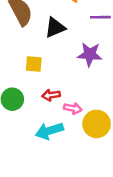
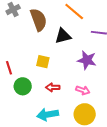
pink arrow: (73, 108) -> (83, 90), moved

